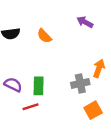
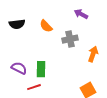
gray cross: (80, 83) -> (70, 39), moved

